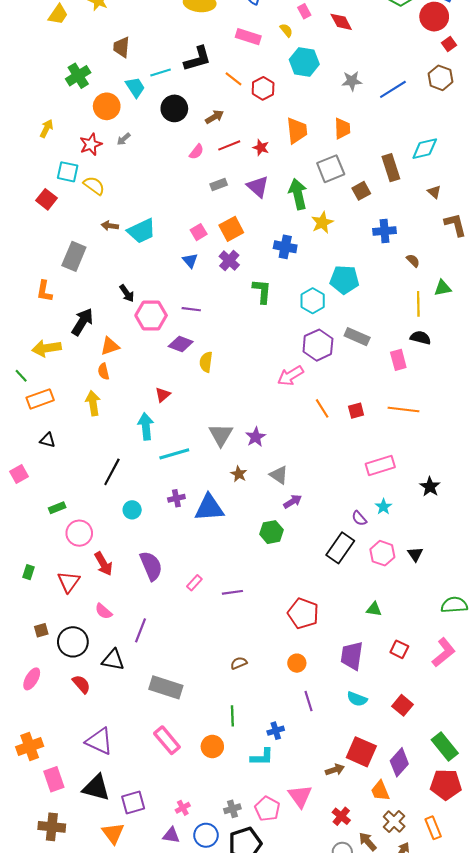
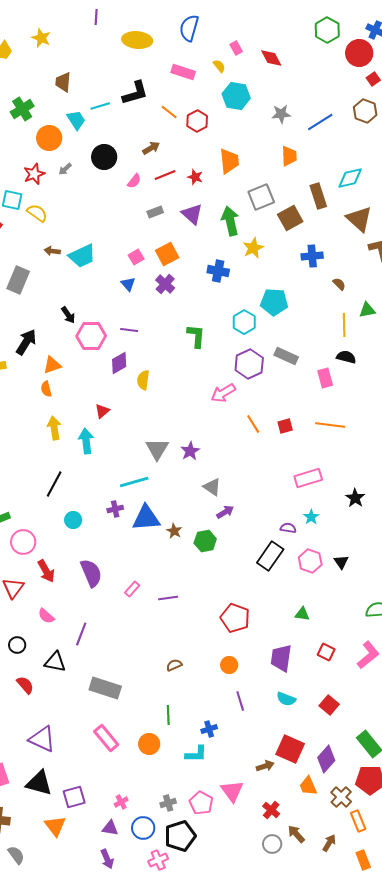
black circle: (174, 108) -> (104, 157), moved
orange trapezoid: (342, 129) -> (289, 156), moved
brown square: (361, 191) -> (290, 218), size x1.4
brown triangle: (434, 192) -> (359, 219), size x2.0
green L-shape: (262, 291) -> (196, 336), moved
purple diamond: (181, 344) -> (119, 363), turned -50
yellow arrow: (93, 403) -> (54, 428), moved
cyan line: (174, 454) -> (134, 482), moved
brown star: (239, 474) -> (174, 531), moved
purple semicircle: (359, 518) -> (288, 528), turned 140
black circle: (73, 642) -> (17, 645), size x0.6
brown cross: (394, 822) -> (341, 797), moved

